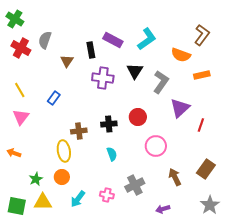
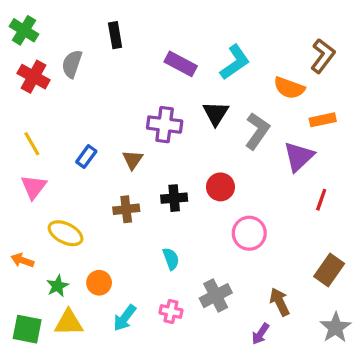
black rectangle: (91, 50) -> (115, 35), moved
brown triangle: (67, 61) -> (133, 160), moved
purple triangle: (180, 108) -> (299, 157), moved
yellow ellipse: (64, 151) -> (66, 233), moved, turned -55
orange arrow: (14, 153) -> (22, 260), moved
cyan semicircle: (112, 154) -> (171, 259), moved
brown arrow: (175, 177) -> (280, 302), moved
purple arrow: (163, 209) -> (260, 334), turned -40

